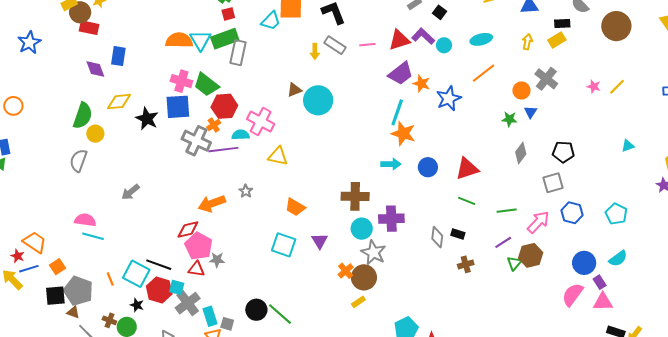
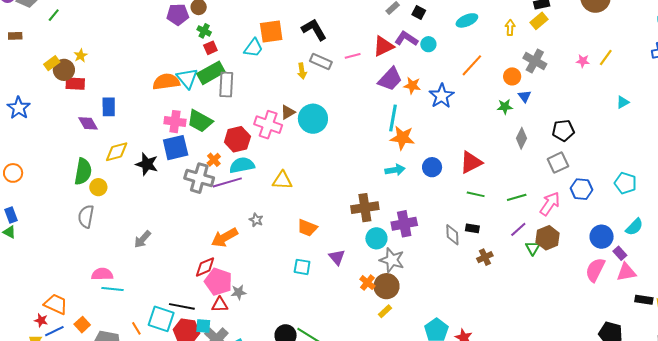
cyan ellipse: (481, 39) -> (467, 20), moved
red hexagon: (224, 106) -> (237, 139), moved
pink cross: (261, 121) -> (268, 125), moved
cyan semicircle: (241, 135) -> (242, 165), size x1.4
cyan triangle: (628, 146) -> (623, 102), moved
cyan square: (284, 245) -> (302, 267), size x0.7

